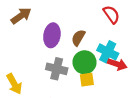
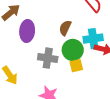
purple ellipse: (52, 35) -> (27, 31), moved
cyan cross: (108, 52) -> (93, 39), turned -30

